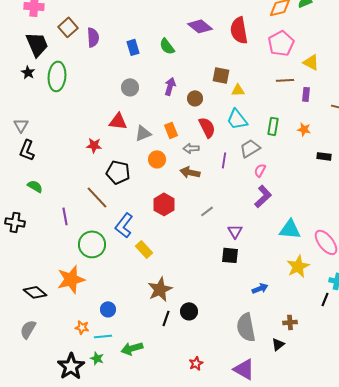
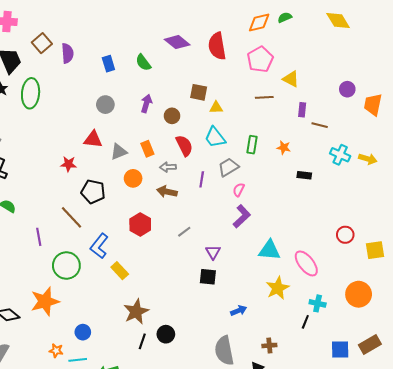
purple rectangle: (306, 94) -> (302, 110), moved

